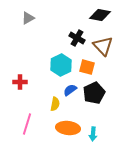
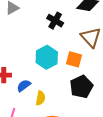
black cross: (77, 38) -> (55, 21), moved
blue semicircle: (70, 90) -> (24, 86), moved

